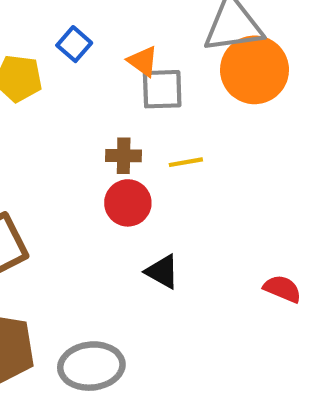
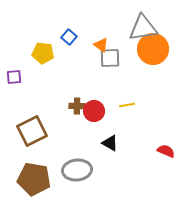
brown cross: (124, 156) -> (77, 106), moved
yellow line: (186, 162) -> (127, 105), moved
gray ellipse: (91, 366) -> (77, 170), moved

